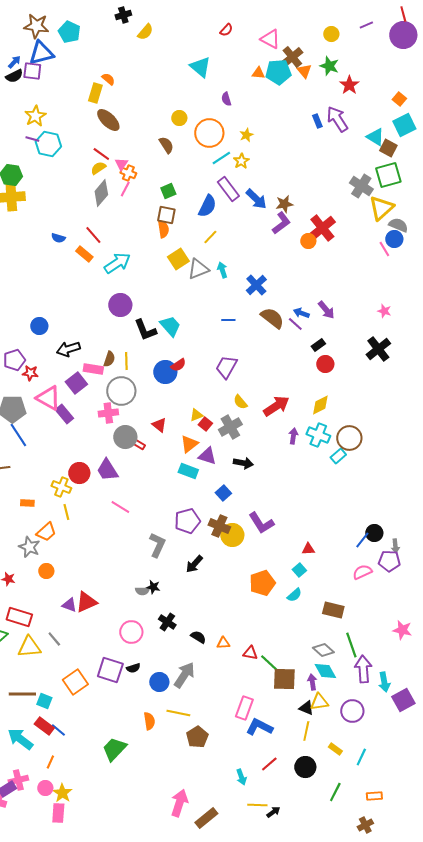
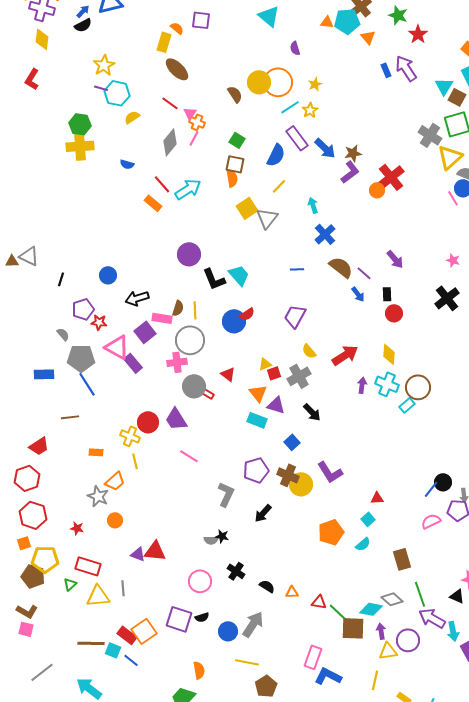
purple square: (32, 71) -> (201, 20), moved
orange triangle: (304, 71) -> (368, 37), moved
yellow circle: (179, 118) -> (259, 82), moved, size x1.5
cyan triangle: (375, 137) -> (444, 86), turned 30
yellow semicircle: (98, 168) -> (132, 117), moved
green square: (168, 191) -> (237, 140), turned -35
blue semicircle: (58, 238) -> (127, 164), moved
cyan arrow: (117, 263) -> (188, 189), moved
gray triangle: (198, 269) -> (267, 218), turned -30
cyan arrow: (222, 270) -> (313, 205), moved
blue arrow: (301, 313) -> (358, 294), moved, turned -147
black rectangle: (318, 345) -> (387, 294), turned -56
yellow diamond: (320, 405) -> (389, 354), turned -60
red square: (205, 424) -> (274, 373), turned 32
orange triangle: (189, 444) -> (258, 393), turned -30
black arrow: (243, 463) -> (312, 412), turned 36
red triangle: (86, 602) -> (155, 551), turned 30
brown rectangle: (333, 610) -> (402, 559), turned 60
gray line: (54, 639) -> (123, 588), turned 35
purple arrow: (363, 669) -> (432, 618), turned -56
cyan diamond: (325, 671) -> (371, 609), moved, turned -50
black triangle: (306, 708) -> (457, 596), moved
purple circle: (352, 711) -> (408, 640), moved
orange semicircle: (149, 721) -> (199, 670), moved
red rectangle: (44, 726) -> (127, 635), moved
blue line: (58, 730) -> (131, 660), moved

